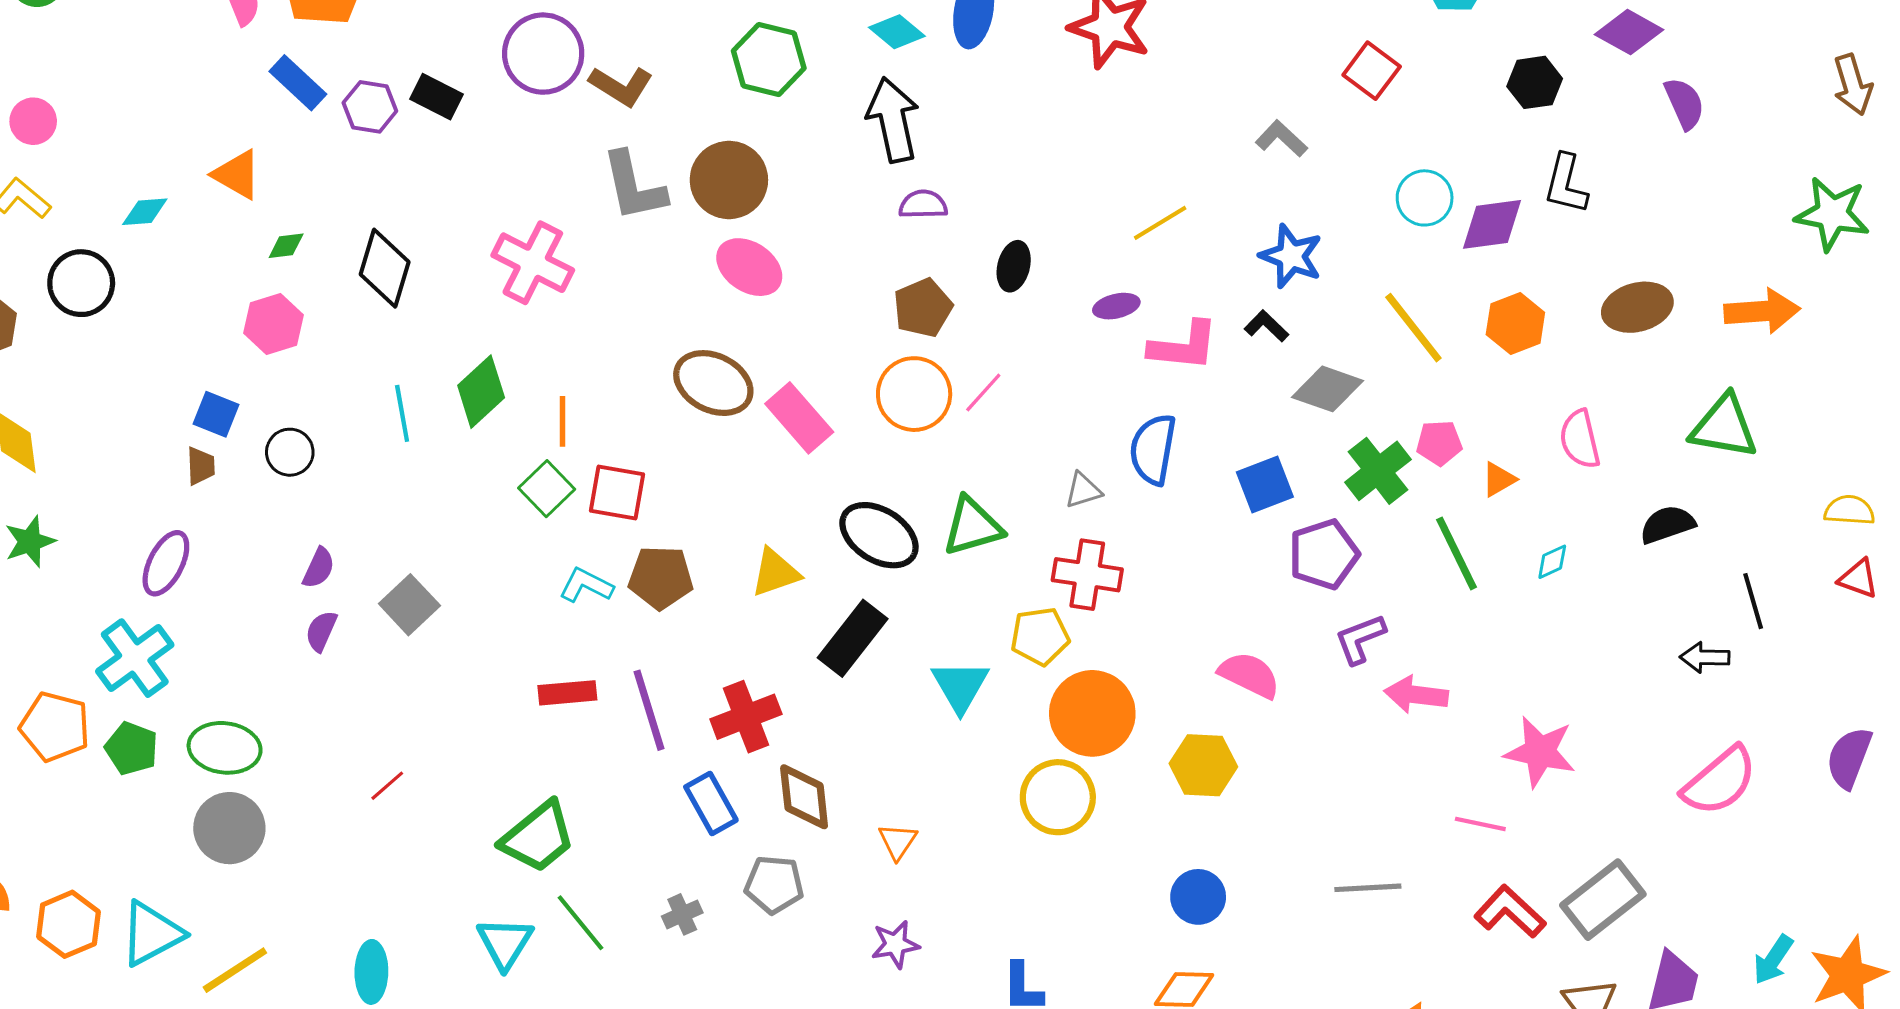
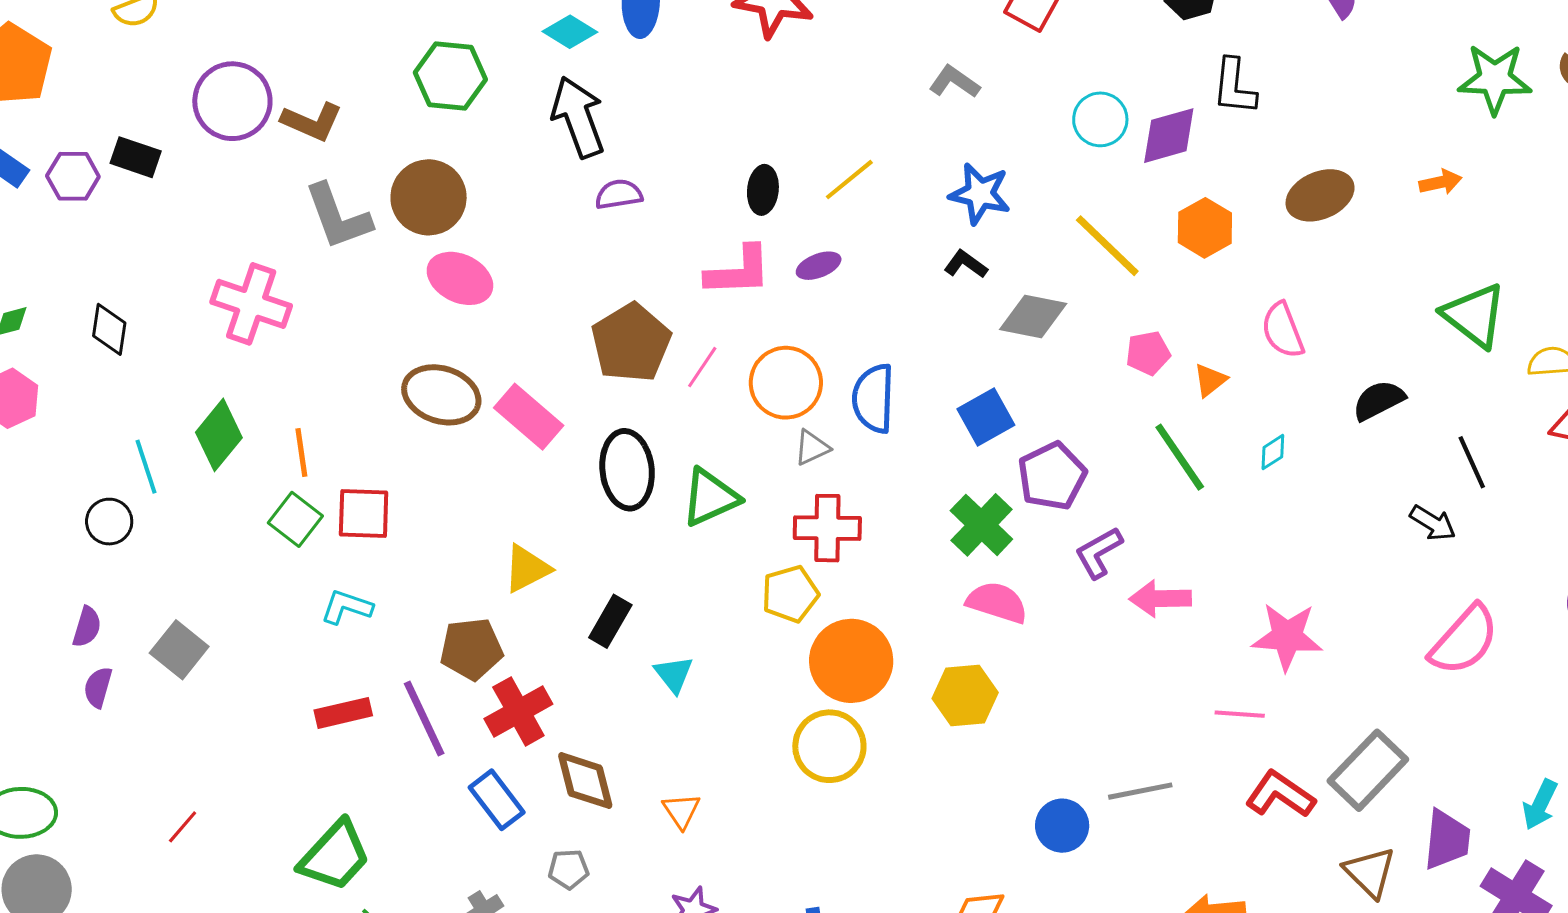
black ellipse: (1014, 266) -> (763, 190), moved
black diamond: (385, 268) -> (109, 329), size x0.7
brown pentagon: (923, 308) -> (631, 343), moved, size x1.4
orange arrow: (1762, 311) -> (1440, 182), size x0.6
pink L-shape: (1184, 346) -> (738, 271), moved
orange circle: (914, 394) -> (786, 383), moved
green triangle: (1724, 427) -> (1474, 315), moved, turned 36
black circle: (290, 452) -> (109, 522), moved
green cross: (1378, 471) -> (981, 525), moved
black ellipse: (879, 535) -> (627, 470), moved, turned 60
brown pentagon: (661, 577) -> (471, 649), moved
black rectangle: (853, 638) -> (610, 621), size x0.7
black arrow: (1705, 657) -> (1433, 523), turned -141
cyan triangle: (960, 686) -> (674, 674), moved, size x0.7
gray pentagon: (774, 885) -> (568, 869), size x0.7
blue circle: (1198, 897) -> (1062, 826), moved

